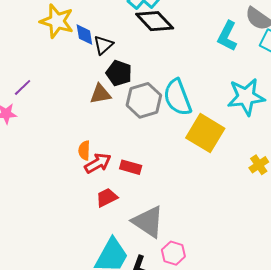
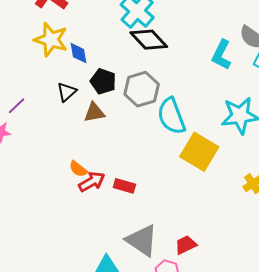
black triangle: (103, 45) -> (67, 92), moved
black pentagon: (119, 73) -> (103, 81), moved
gray hexagon: (144, 100) -> (142, 89), moved
orange semicircle: (84, 150) -> (78, 169), turned -54
red trapezoid: (107, 198) -> (186, 245), moved

